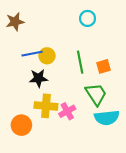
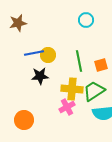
green trapezoid: (96, 94) -> (94, 91), turned -90
yellow cross: (46, 106) -> (72, 89), moved

